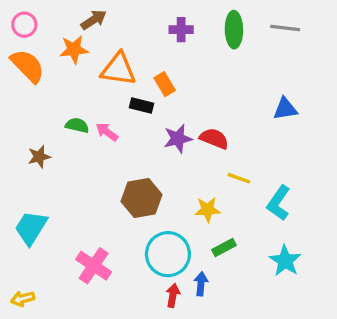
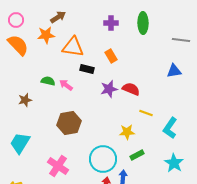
gray line: (285, 28) -> (181, 40), moved
orange rectangle: (165, 84) -> (111, 56), moved
brown hexagon: (142, 198) -> (69, 123), moved

